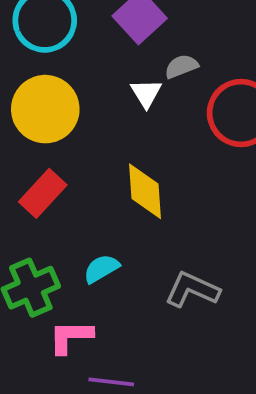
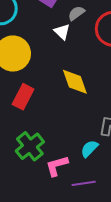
cyan semicircle: (101, 269) -> (89, 149), moved

